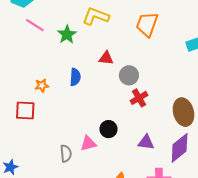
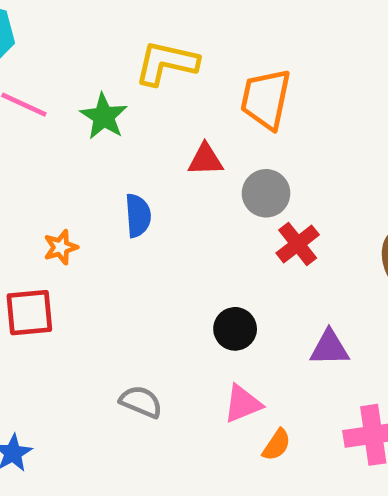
orange trapezoid: (147, 24) -> (266, 99), moved
pink triangle: (88, 143) -> (243, 404), moved
gray semicircle: (66, 153) -> (141, 402), turned -54

